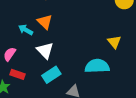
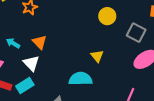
orange triangle: (45, 22) -> (40, 42), moved
cyan rectangle: (51, 75) -> (25, 85), moved

